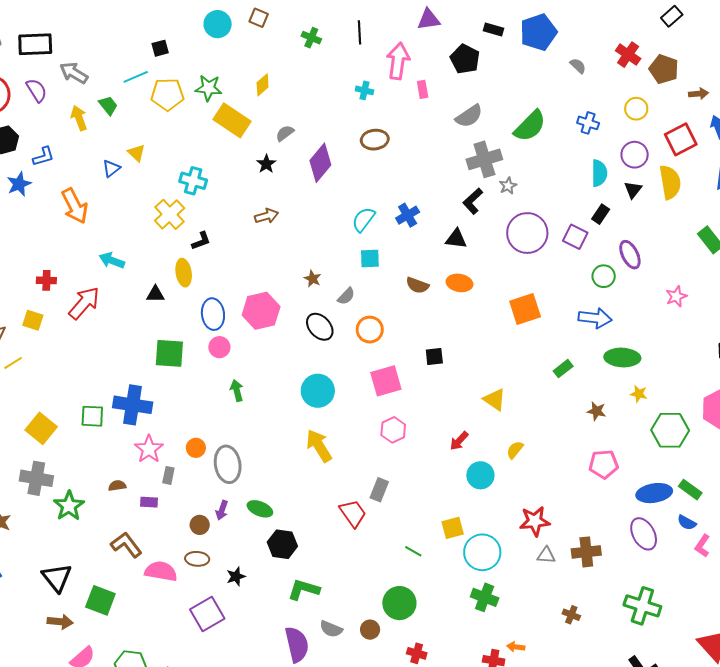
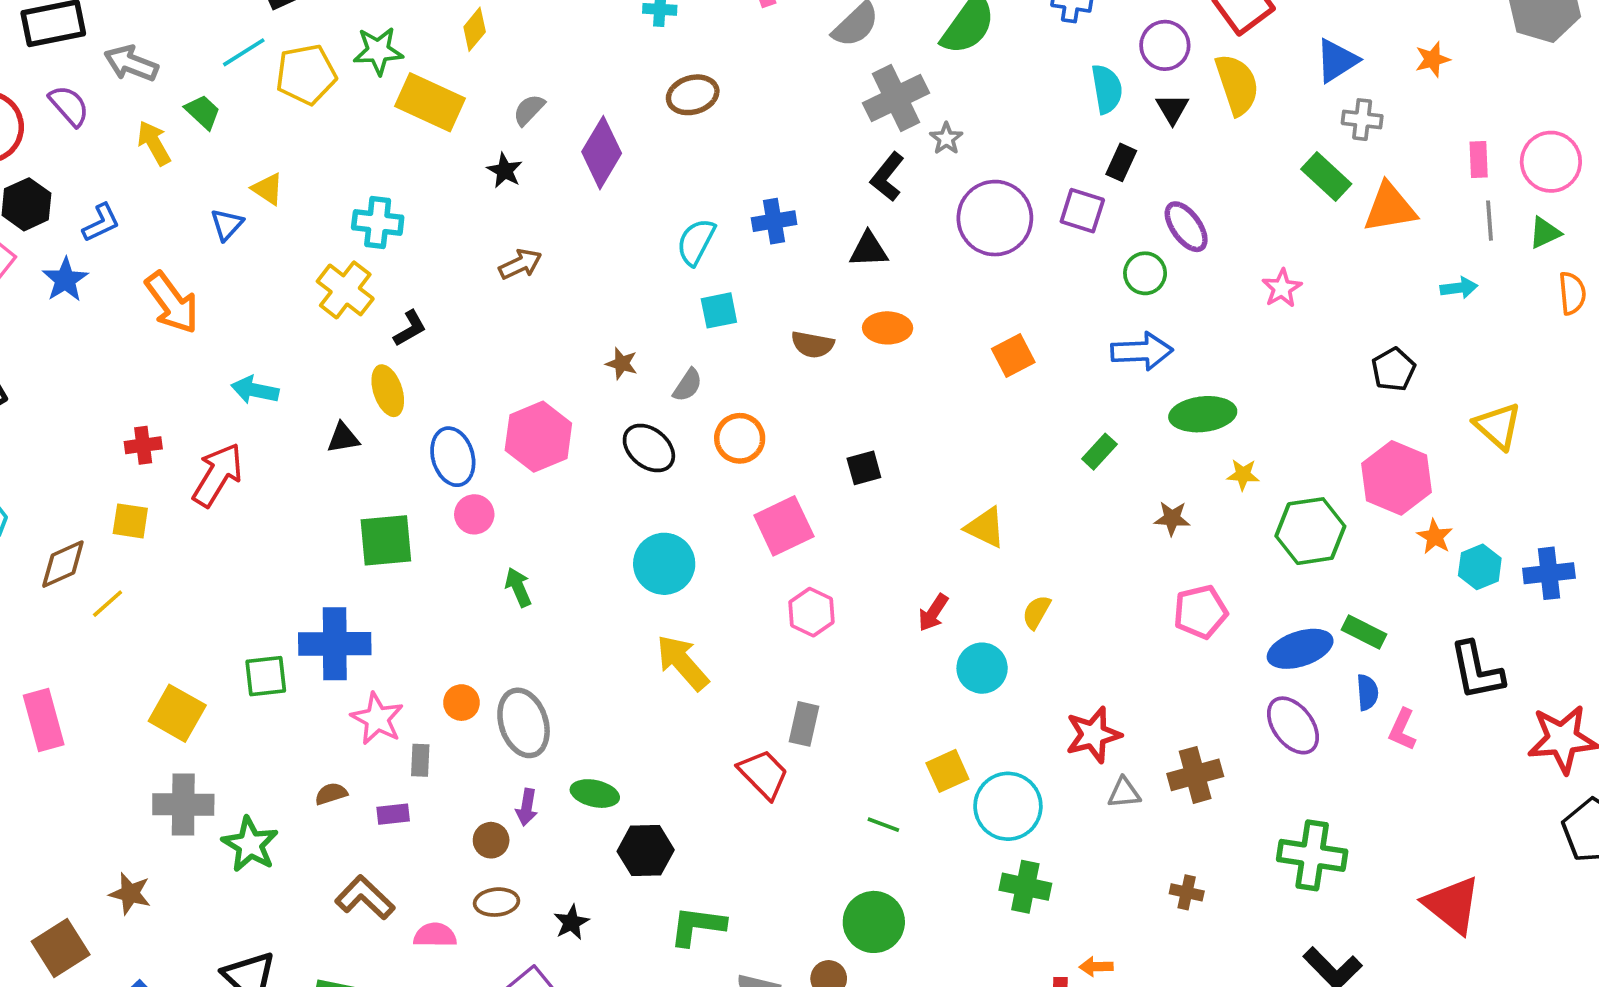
blue cross: (408, 215) -> (774, 221), turned 30
orange square: (525, 309) -> (1013, 355), size x0.7
blue semicircle: (687, 523) -> (1367, 692), turned -114
pink semicircle: (161, 571) -> (435, 935), size x0.7

